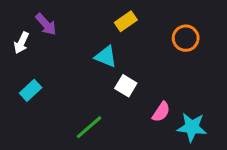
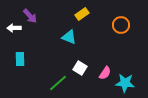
white arrow: (21, 43) -> (14, 28), turned 64
white square: (126, 86) -> (80, 68), moved
cyan rectangle: (31, 90) -> (20, 59), turned -48

